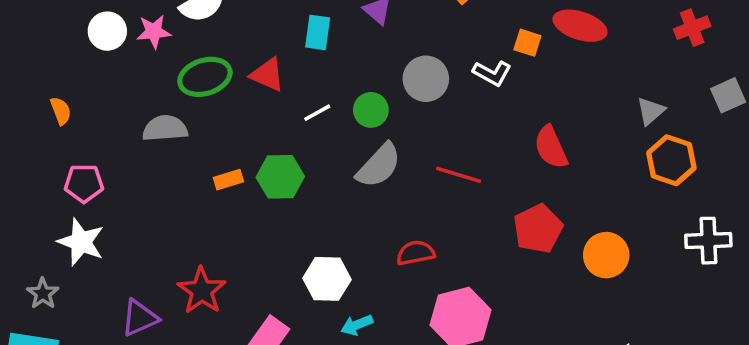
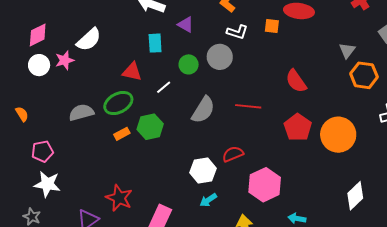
white L-shape: (492, 73) -> (237, 32), moved
green ellipse: (205, 77) -> (118, 103), moved
green circle: (371, 110) -> (189, 64), moved
orange circle: (606, 255) -> (338, 135), size x1.4
white hexagon: (327, 279) -> (203, 170), moved

